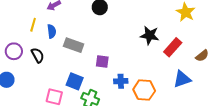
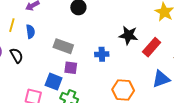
gray rectangle: (74, 45) -> (63, 46), moved
purple square: (102, 62) -> (71, 68), moved
blue cross: (121, 81) -> (102, 54), moved

